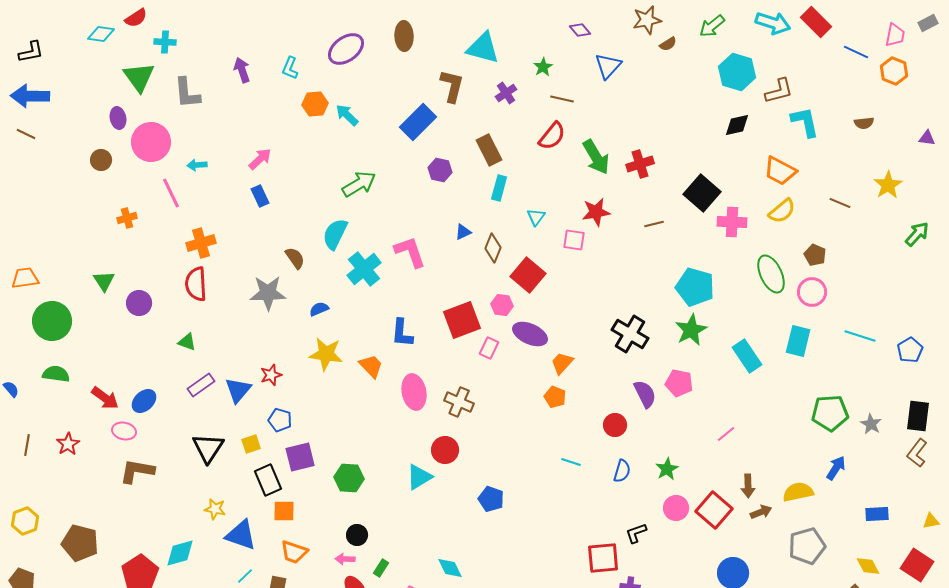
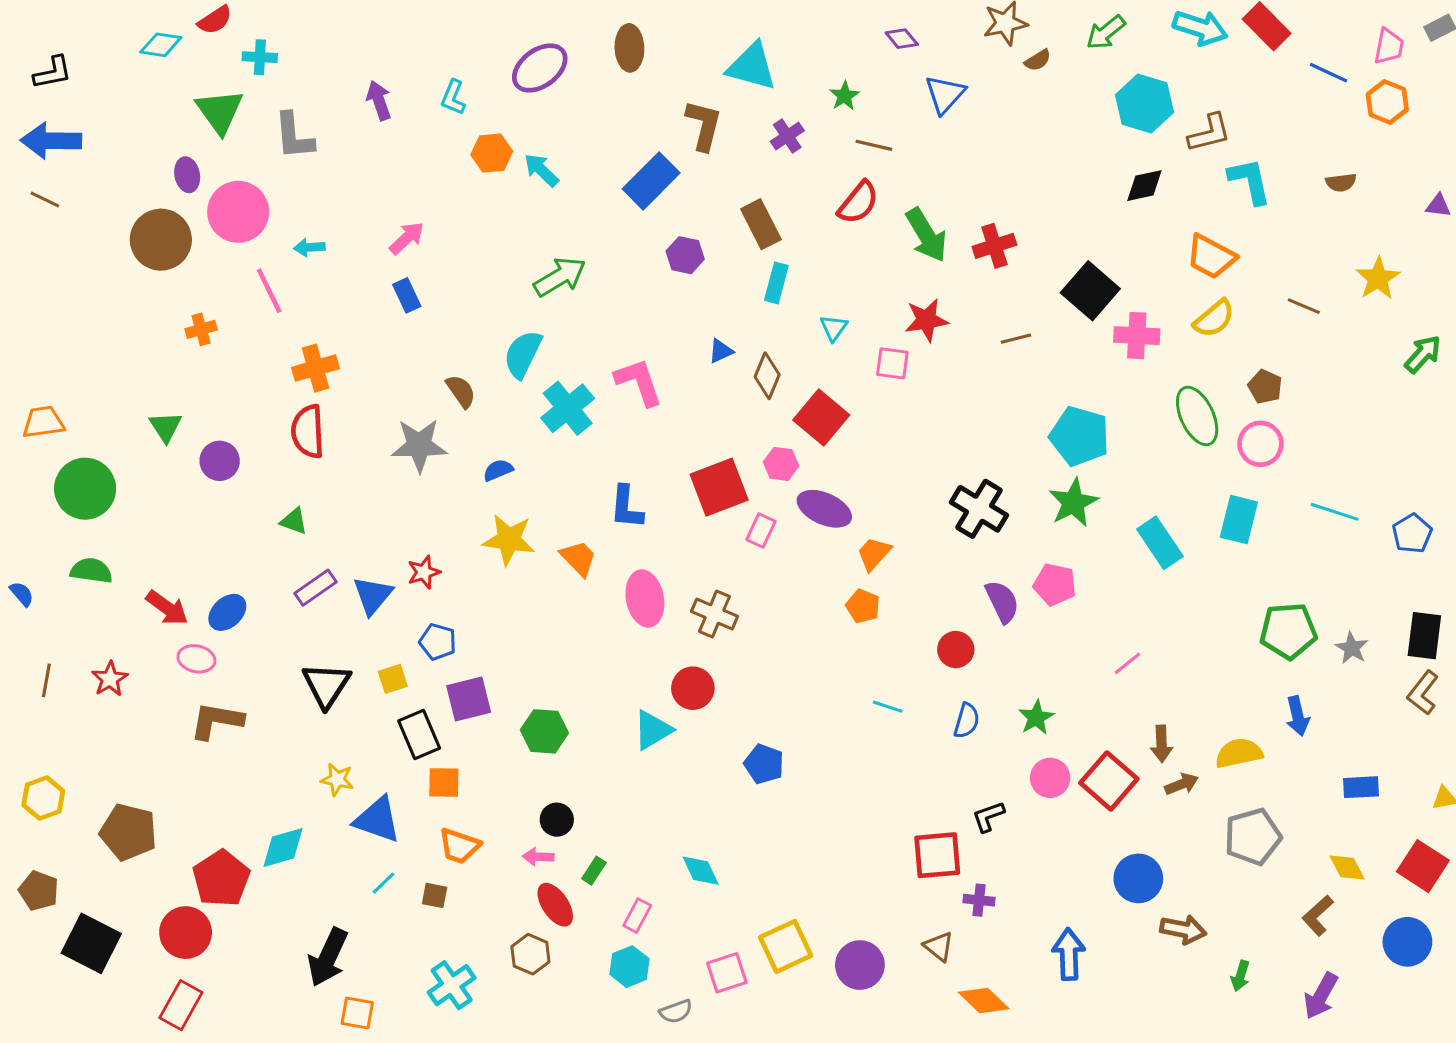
brown circle: (101, 160) -> (161, 240), size x1.8
blue arrow: (836, 468) -> (1298, 716), turned 135

